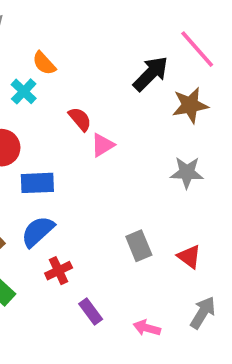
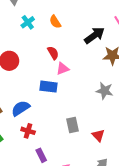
orange semicircle: (44, 63) -> (55, 22), moved
cyan cross: (24, 91) -> (28, 22), moved
blue rectangle: (37, 183) -> (49, 87), moved
red cross: (59, 271) -> (28, 131), turned 32

